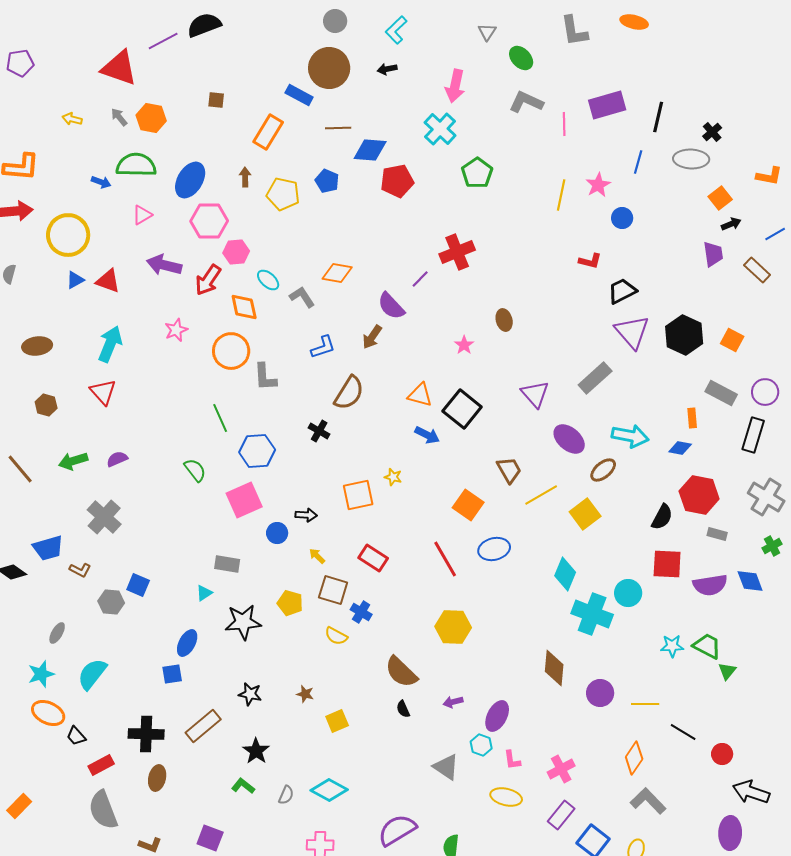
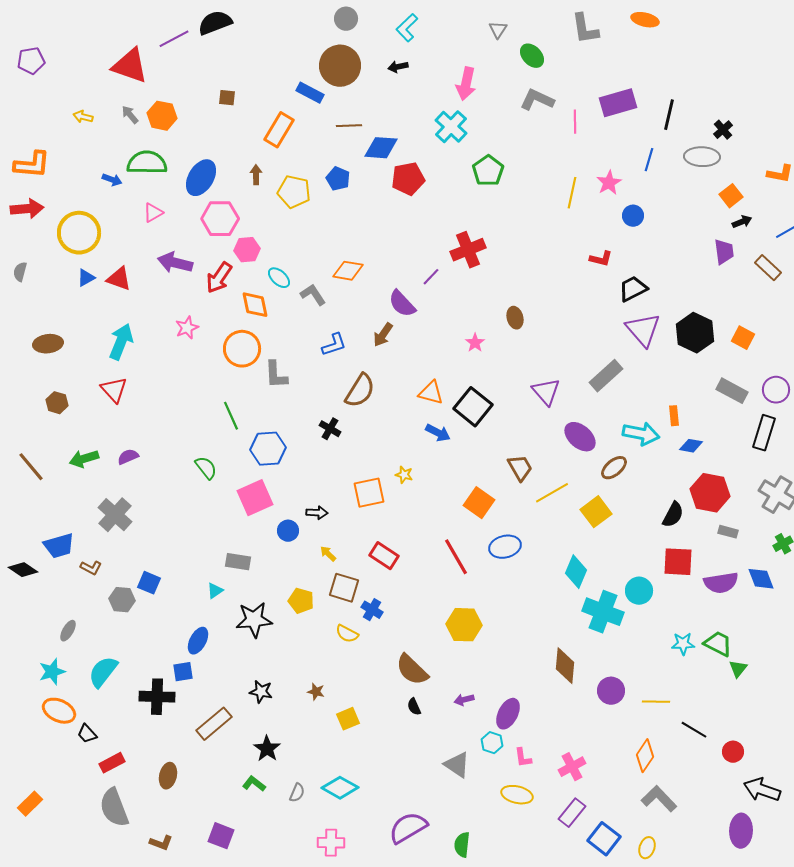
orange rectangle: (692, 418) -> (674, 416), moved
black cross: (146, 734) -> (157, 697), moved

